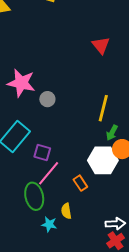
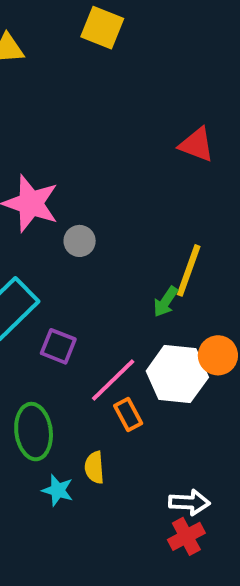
red triangle: (101, 45) -> (197, 145), turned -36
green arrow: (112, 133) -> (166, 302), moved
pink line: (49, 173) -> (113, 380), moved

